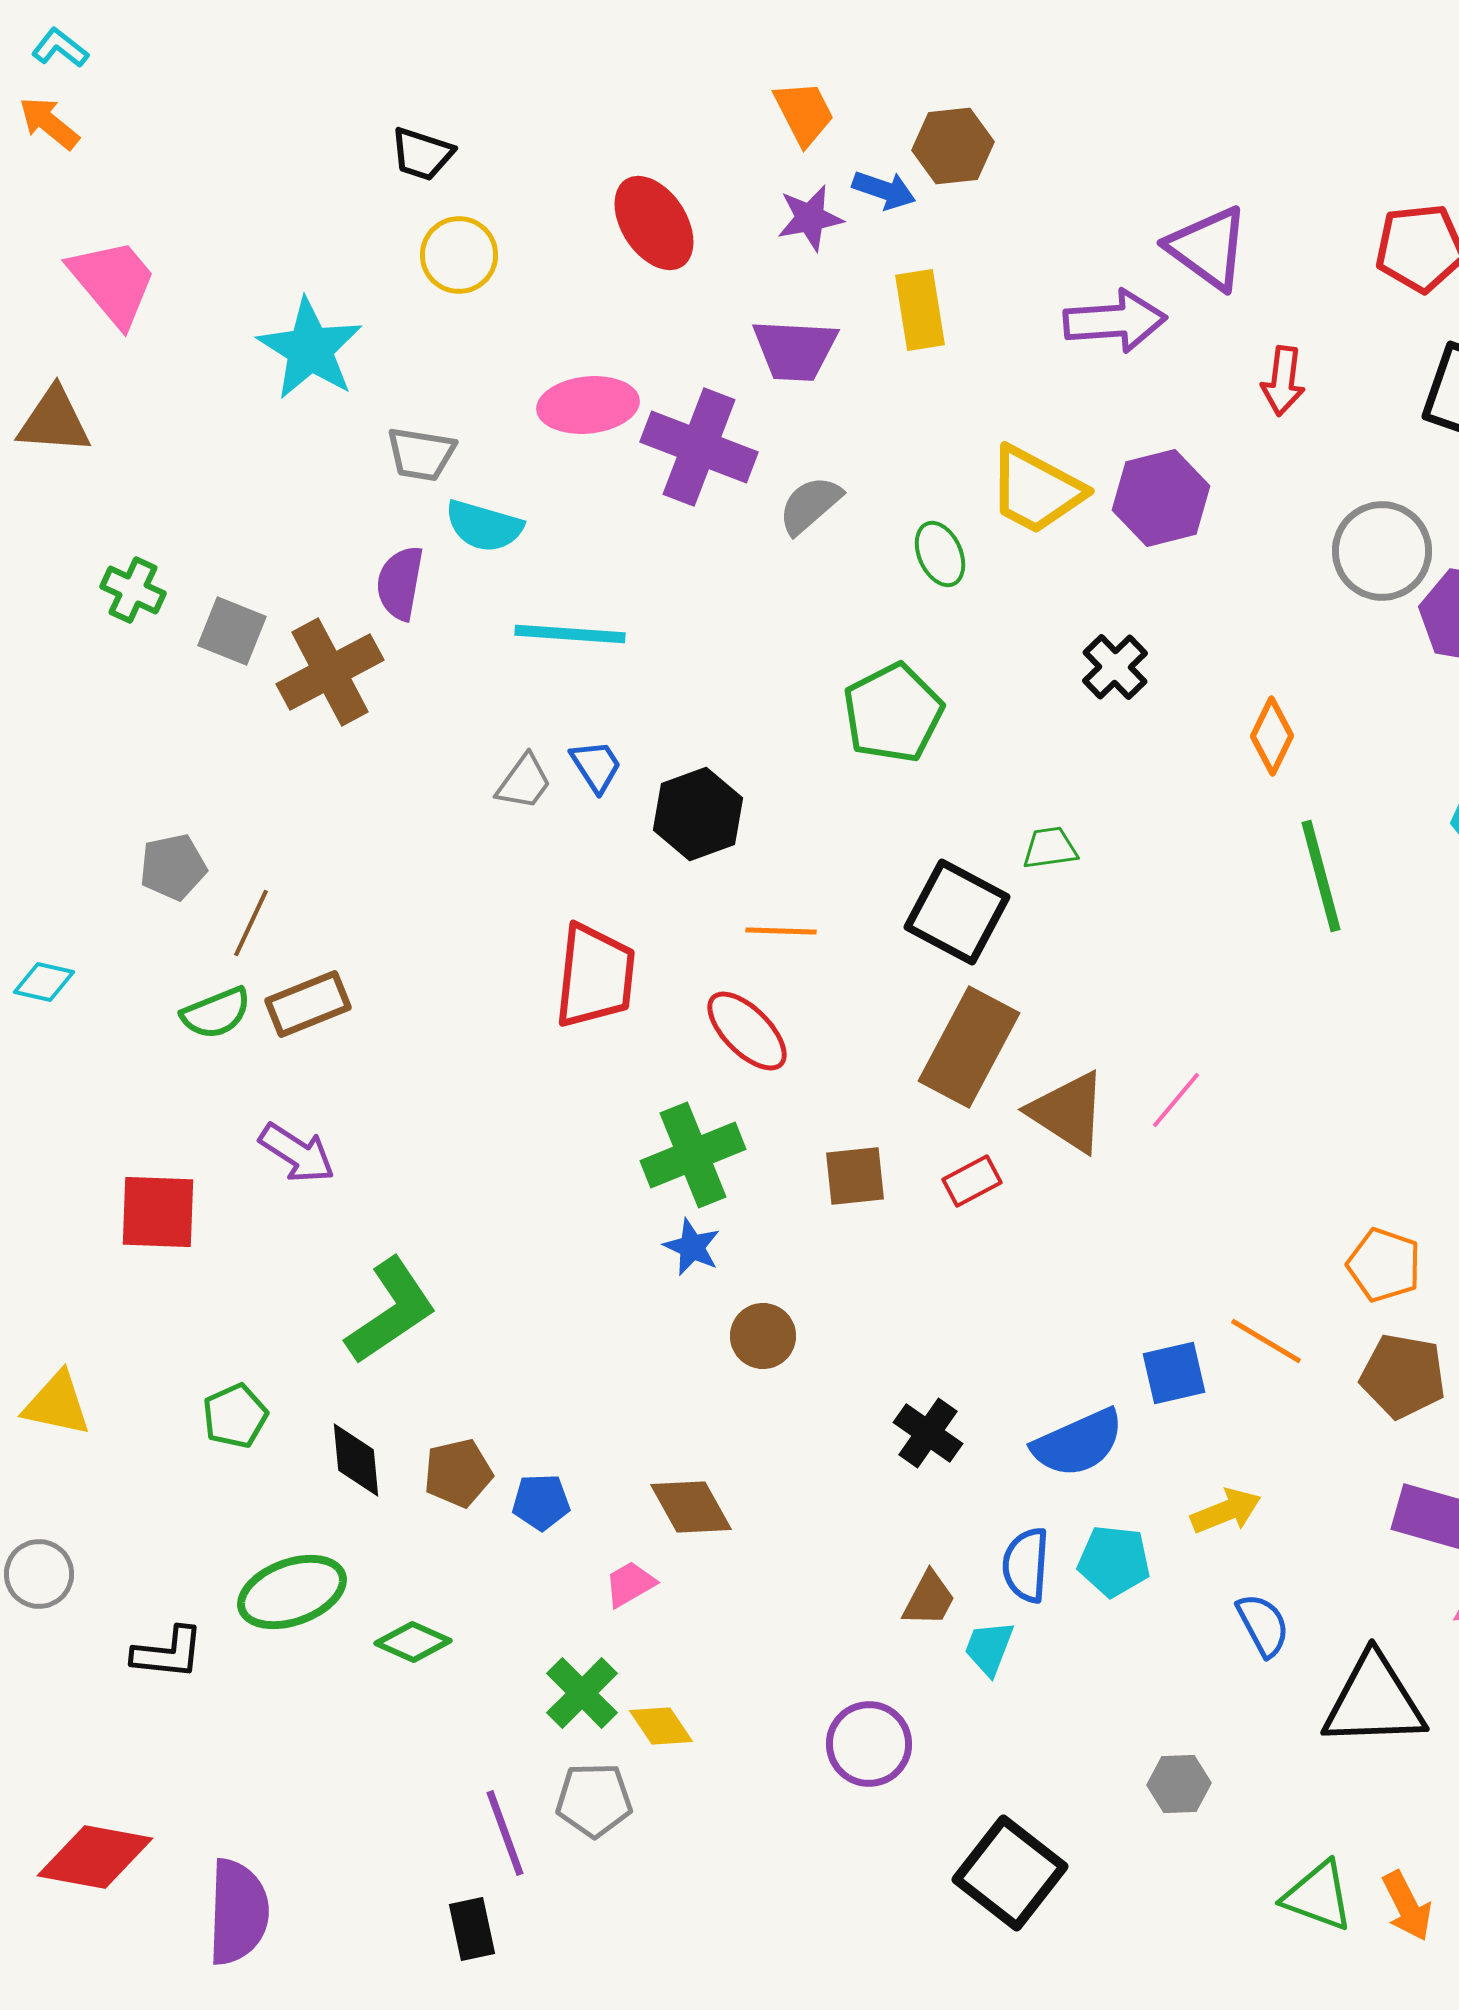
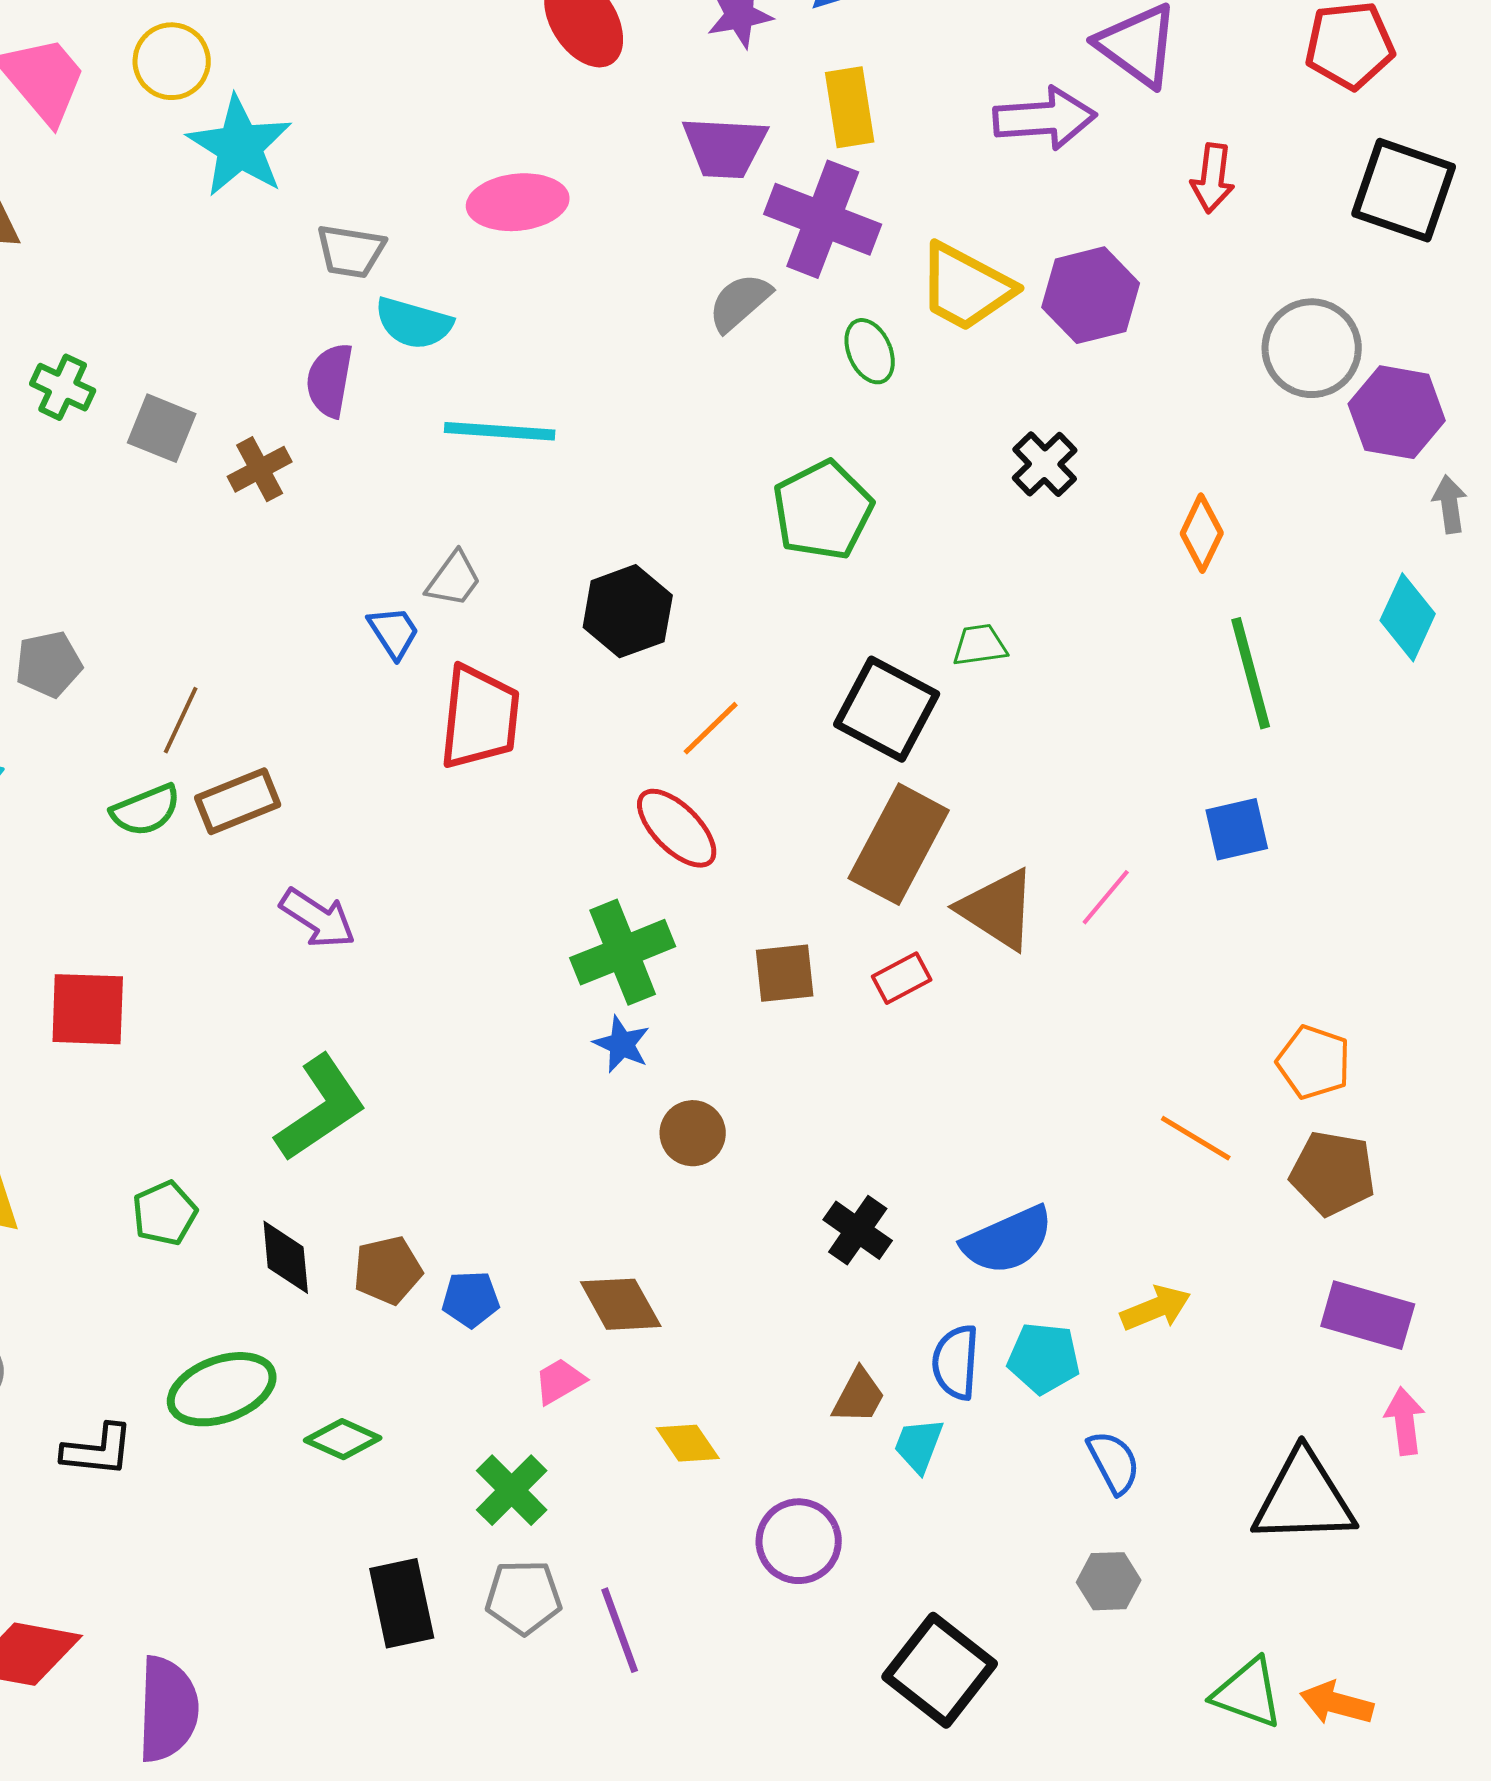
yellow circle: (459, 255) -> (172, 61), moved
purple cross: (699, 447) -> (823, 219), moved
brown cross: (330, 672) -> (260, 469), size x0.6
blue trapezoid: (596, 766) -> (394, 632), moved
gray pentagon: (173, 867) -> (49, 664), moved
orange line: (781, 931) -> (711, 728), turned -46
red trapezoid: (595, 976) -> (480, 717), moved
purple arrow: (297, 1153) -> (318, 918), moved
blue square: (1174, 1373) -> (1237, 829), moved
blue semicircle: (1263, 1625) -> (1114, 1462), moved
yellow diamond: (661, 1726) -> (688, 1443), moved
purple line: (505, 1833) -> (620, 1630), moved
orange arrow: (1407, 1906) -> (1337, 1703), turned 132
black rectangle: (472, 1929) -> (402, 1603), moved, size x1.4

